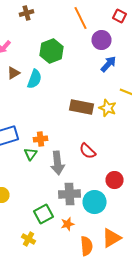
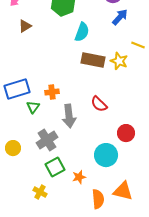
cyan semicircle: (34, 79) -> (82, 32), moved
green triangle: (30, 154) -> (33, 107), moved
gray cross: (70, 194) -> (47, 140), moved, turned -30
orange triangle: (112, 238) -> (123, 191), turned 45

